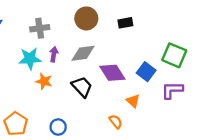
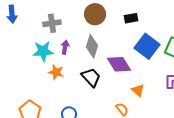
gray diamond: (83, 53) -> (92, 46), turned -65
blue square: (146, 72) -> (147, 46), moved, size x1.4

